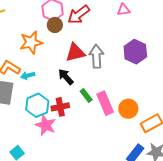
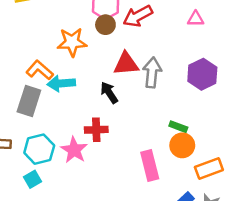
cyan arrow: (28, 75) -> (61, 83), size x1.5
green rectangle: (86, 95) -> (178, 127), moved, turned -40
pink rectangle: (105, 103) -> (150, 166), moved
cyan hexagon: (37, 105) -> (39, 149), moved

